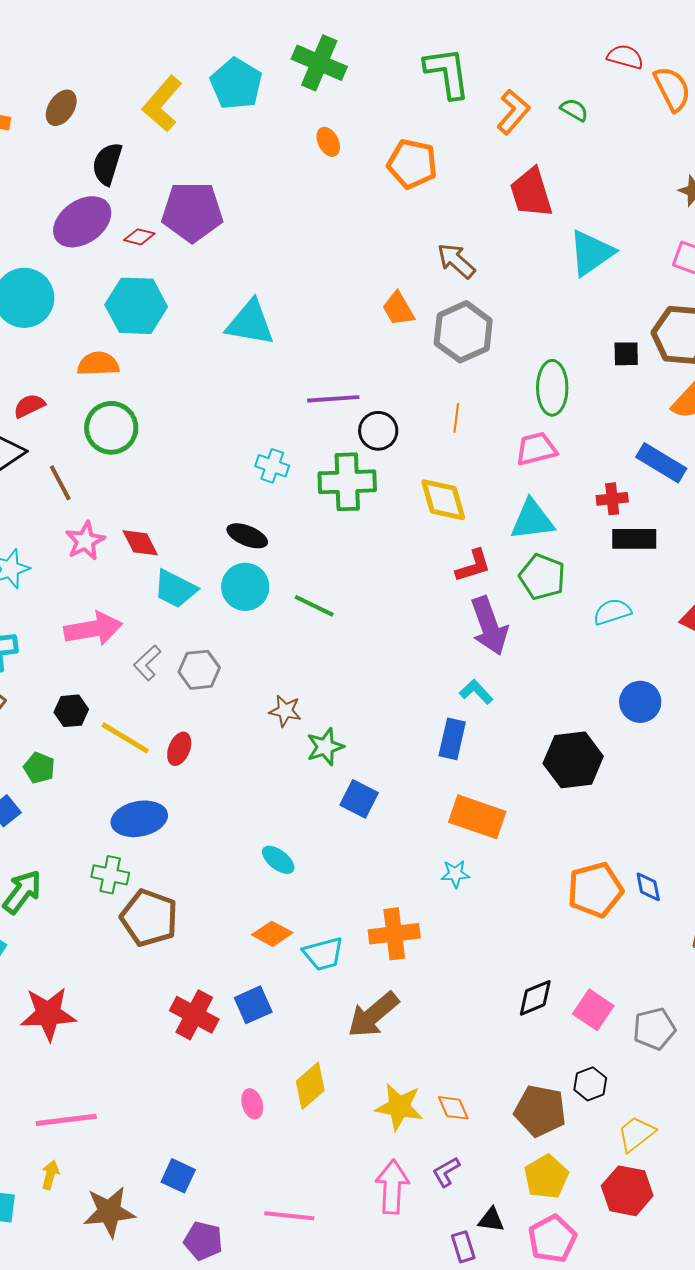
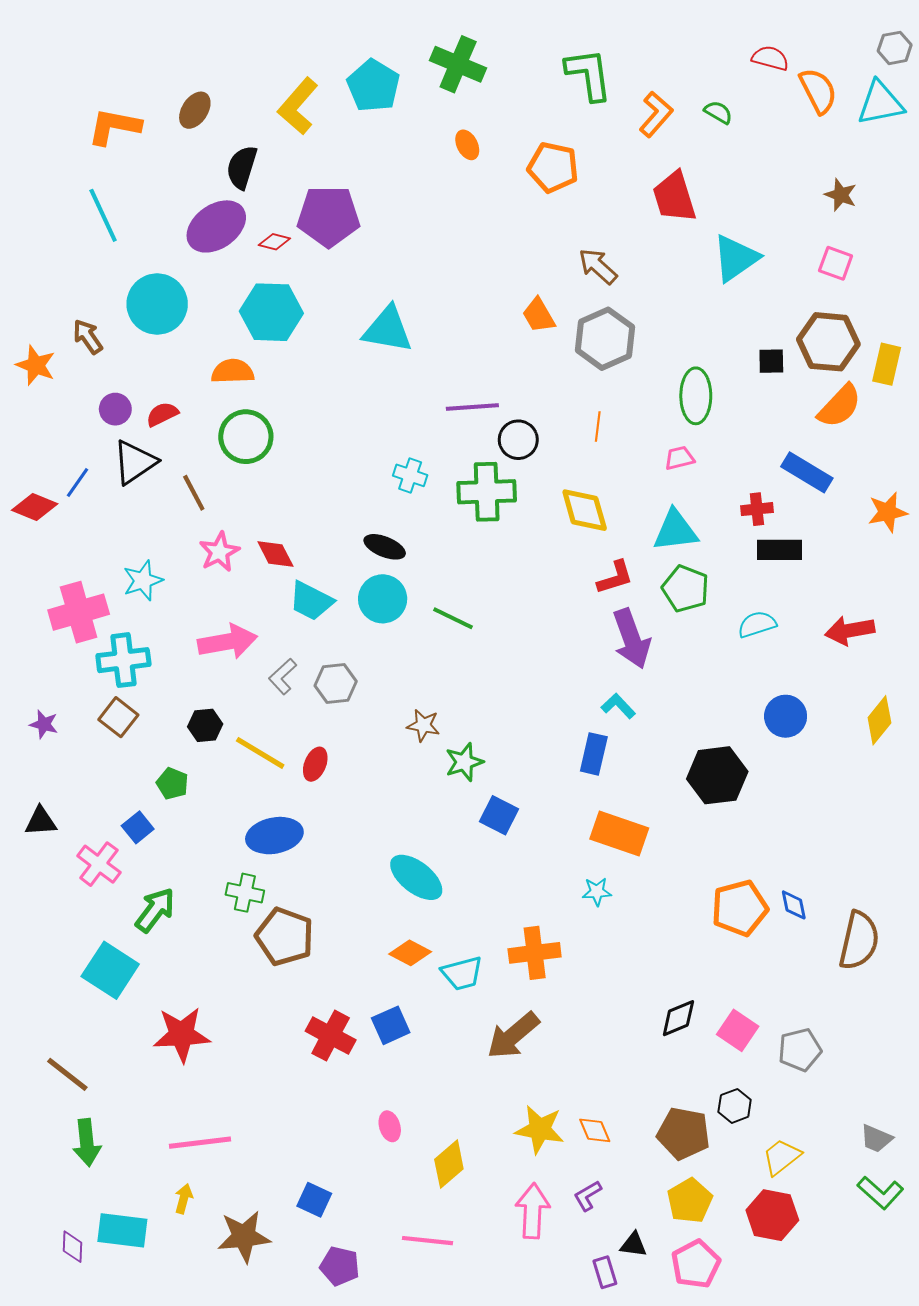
pink trapezoid: (536, 449) -> (679, 458), size x0.7
cyan ellipse: (278, 860) -> (416, 877), size x1.6
yellow diamond: (310, 1086) -> (449, 1164), moved

